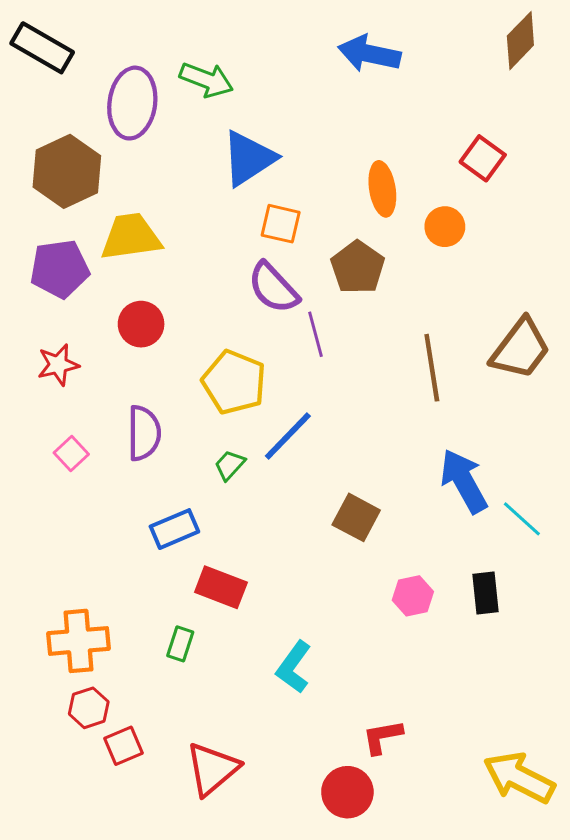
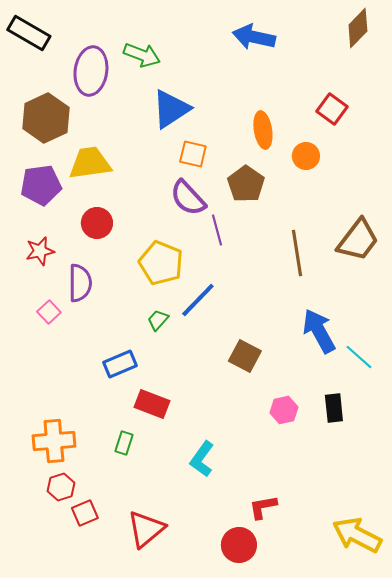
purple semicircle: (144, 433) -> (80, 283), moved

